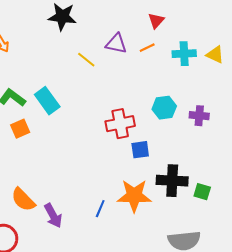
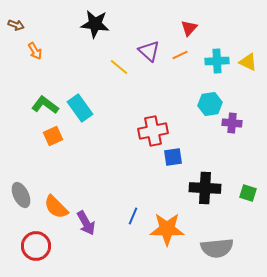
purple triangle: (116, 44) -> (149, 51), turned 30
cyan hexagon: (164, 108) -> (210, 104), moved
green square: (202, 192) -> (248, 193), moved
orange star: (134, 196) -> (167, 229), moved

